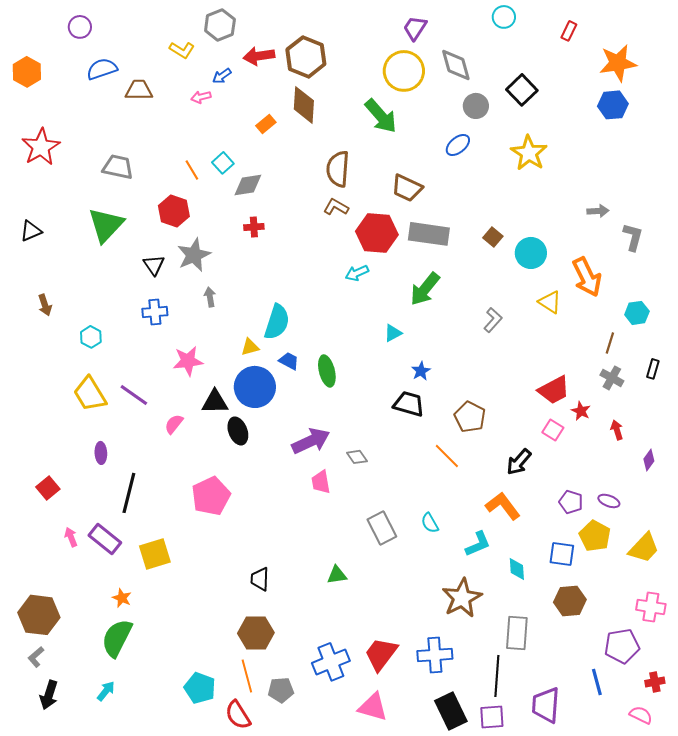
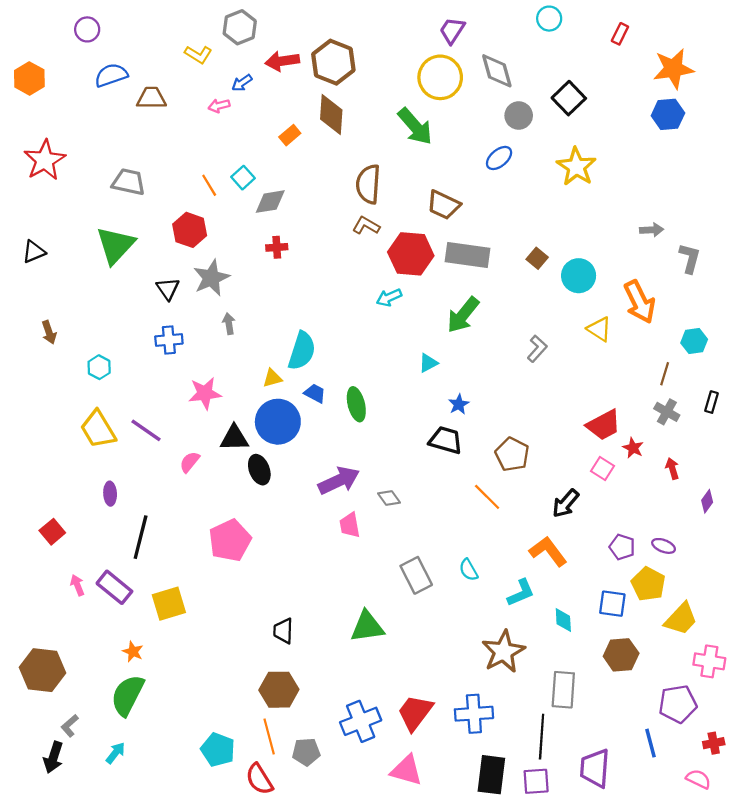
yellow trapezoid: (644, 548) -> (681, 619), moved
green triangle: (337, 575) -> (367, 627), size x1.6
gray L-shape: (36, 657) -> (70, 726), moved
black rectangle: (451, 711) -> (491, 775), turned 33

